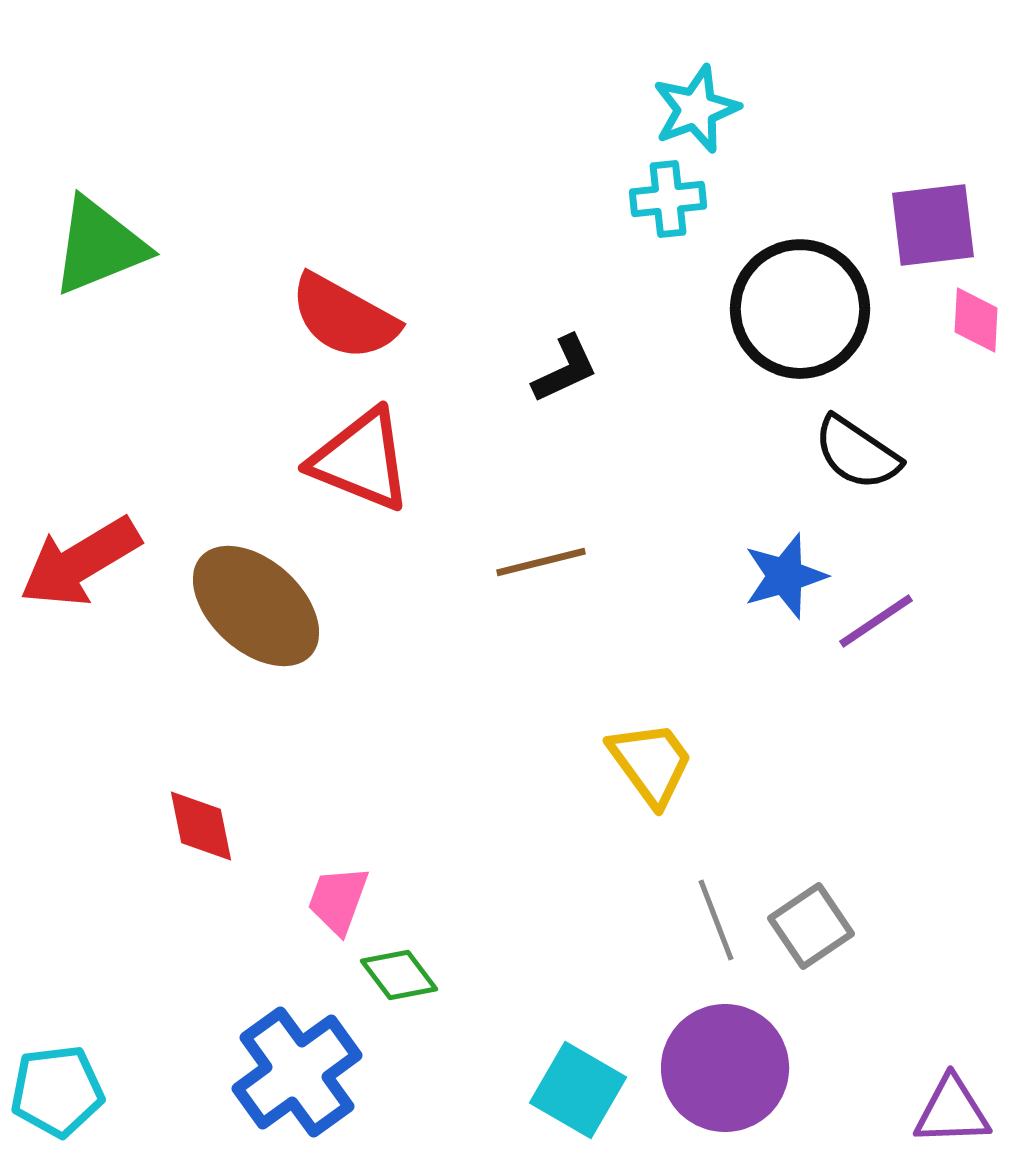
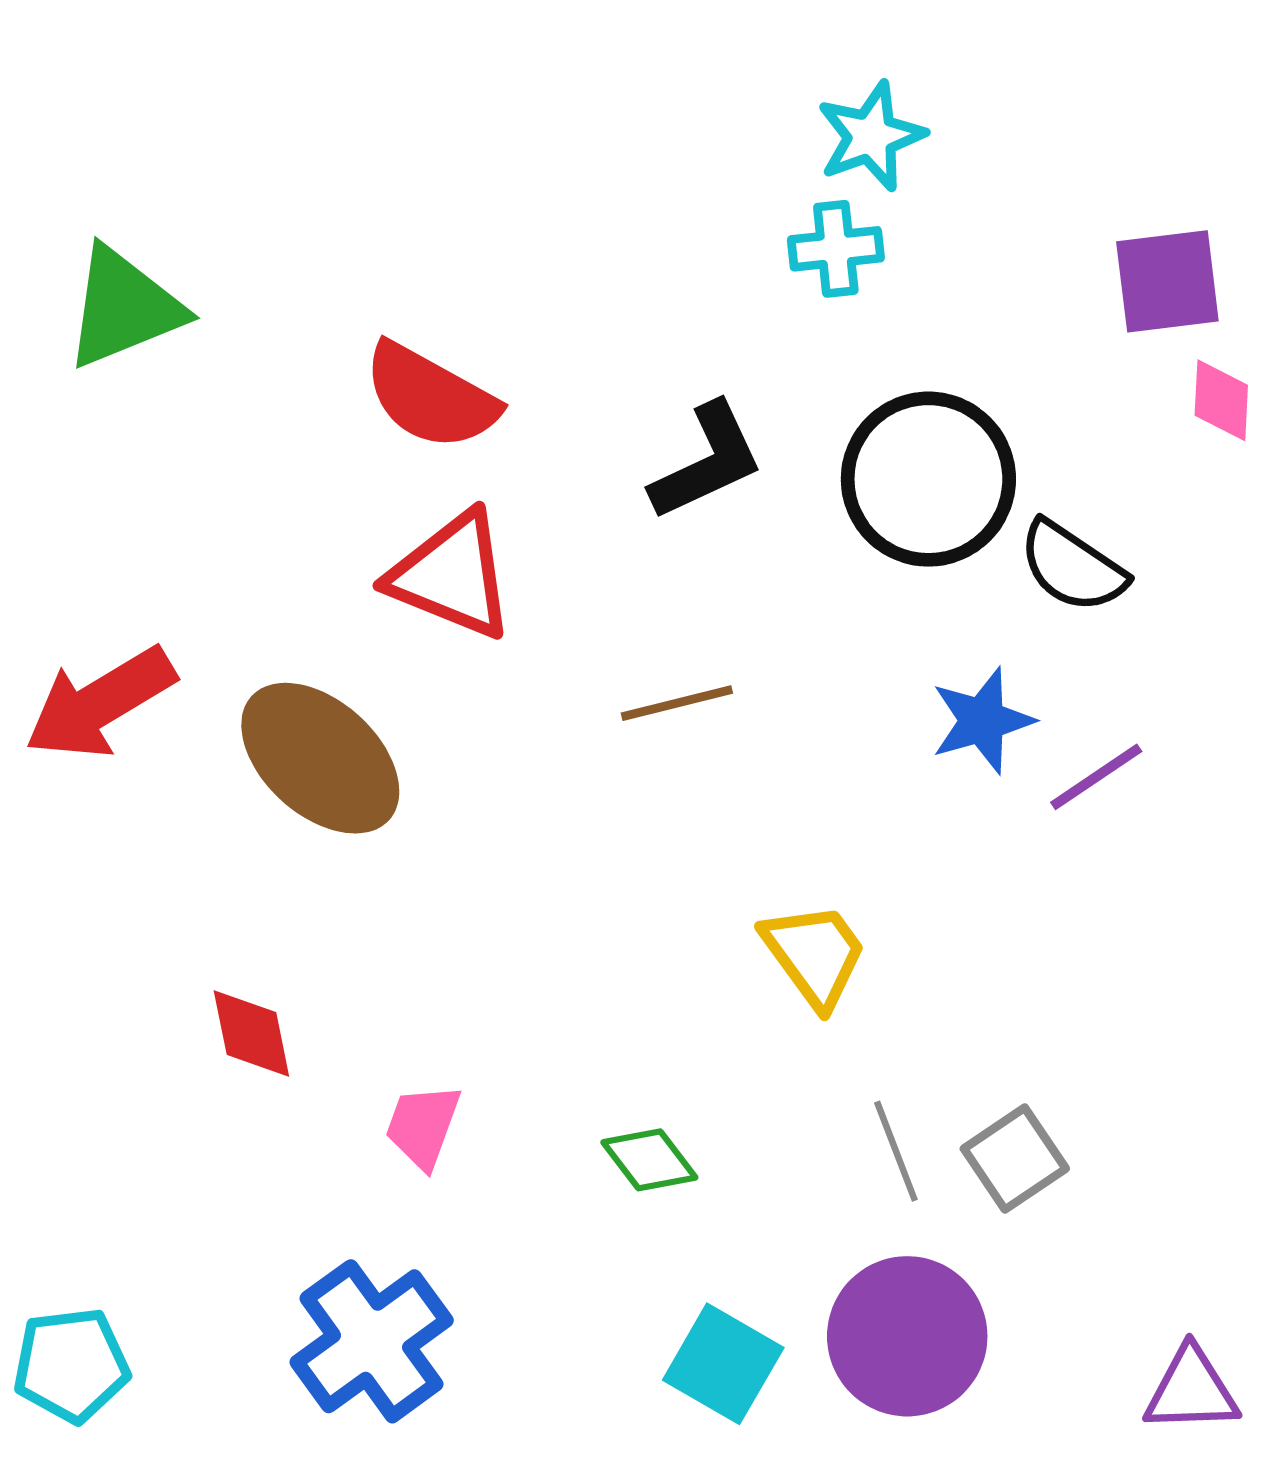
black circle: (800, 309) -> (928, 479), moved
black L-shape: (565, 369) -> (707, 462), size x1.4
green diamond: (399, 975) -> (649, 1160), moved

